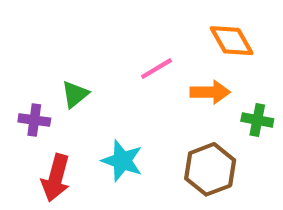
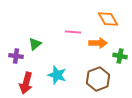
pink line: (157, 69) -> (73, 32), turned 35

